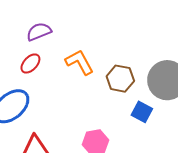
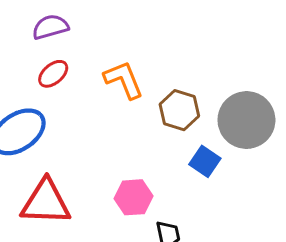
purple semicircle: (39, 32) -> (50, 27), moved

